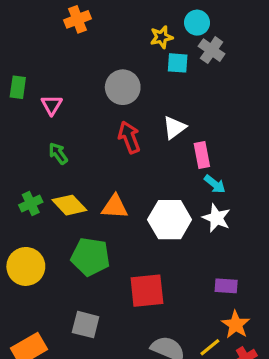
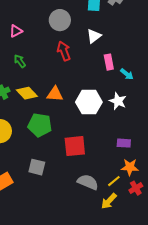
pink triangle: (52, 105) -> (16, 31), turned 32
white triangle: (174, 128) -> (94, 36), moved
cyan arrow: (215, 184) -> (127, 74), moved
orange star: (236, 325) -> (130, 167), turned -30

